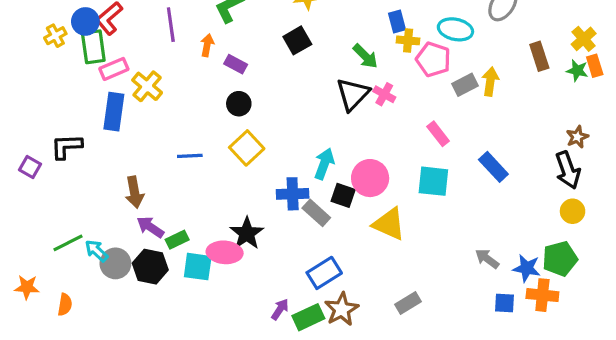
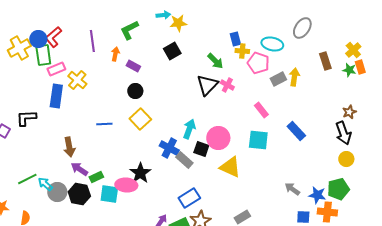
yellow cross: (55, 36) -> (19, 48), size x1.6
blue cross: (293, 194) -> (169, 148), turned 30

